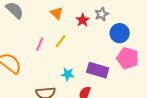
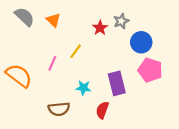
orange triangle: (57, 13) -> (53, 20), moved
pink line: (40, 44) -> (52, 63), moved
purple rectangle: (98, 70) -> (117, 83), turned 60

